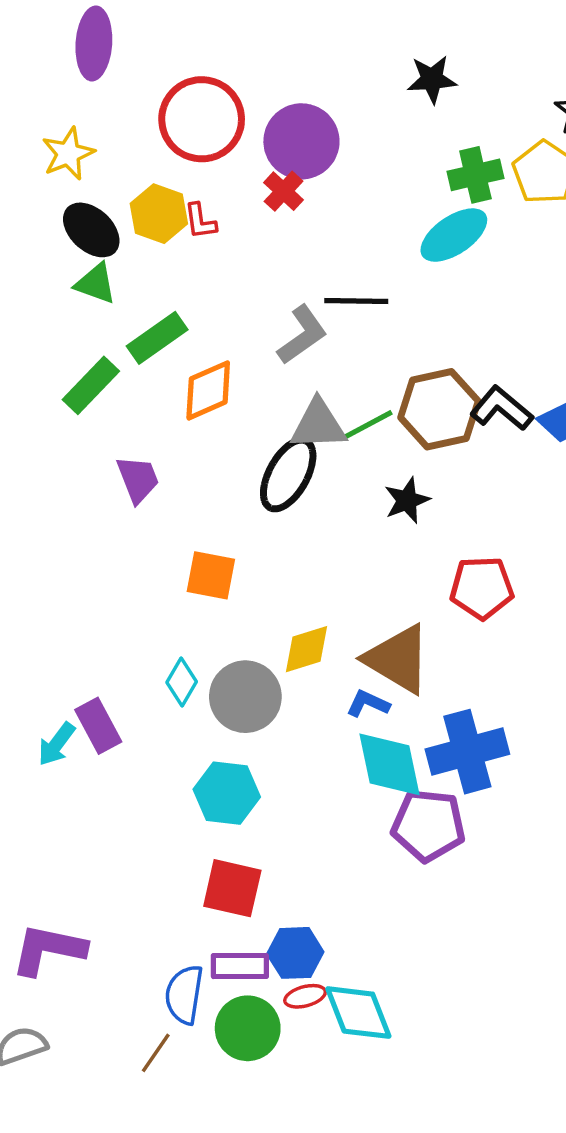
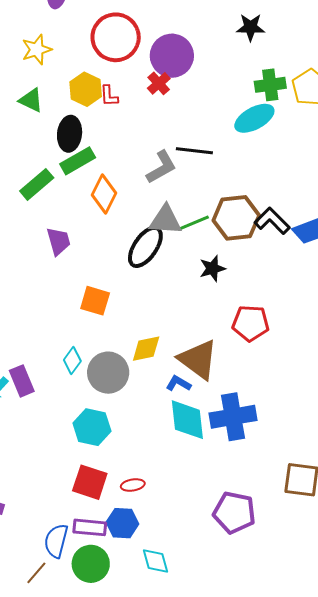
black ellipse: (91, 230) -> (70, 134), moved, turned 48
green triangle: (96, 284) -> (31, 100), moved
orange diamond: (208, 390) -> (104, 194), turned -45
purple pentagon: (428, 825) -> (234, 512), moved
red ellipse: (305, 996) -> (133, 485), moved
cyan diamond: (358, 1013) -> (155, 561), size x0.7

